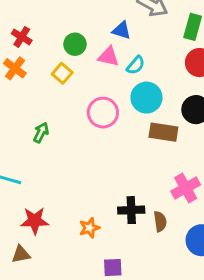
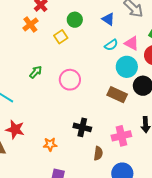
pink triangle: (108, 57) -> (132, 43), moved
cyan circle: (146, 98) -> (127, 67), moved
pink circle: (103, 113) -> (70, 80), moved
black cross: (131, 210) -> (82, 127), moved

